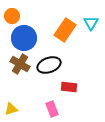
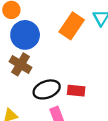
black ellipse: (49, 65) -> (47, 89), moved

